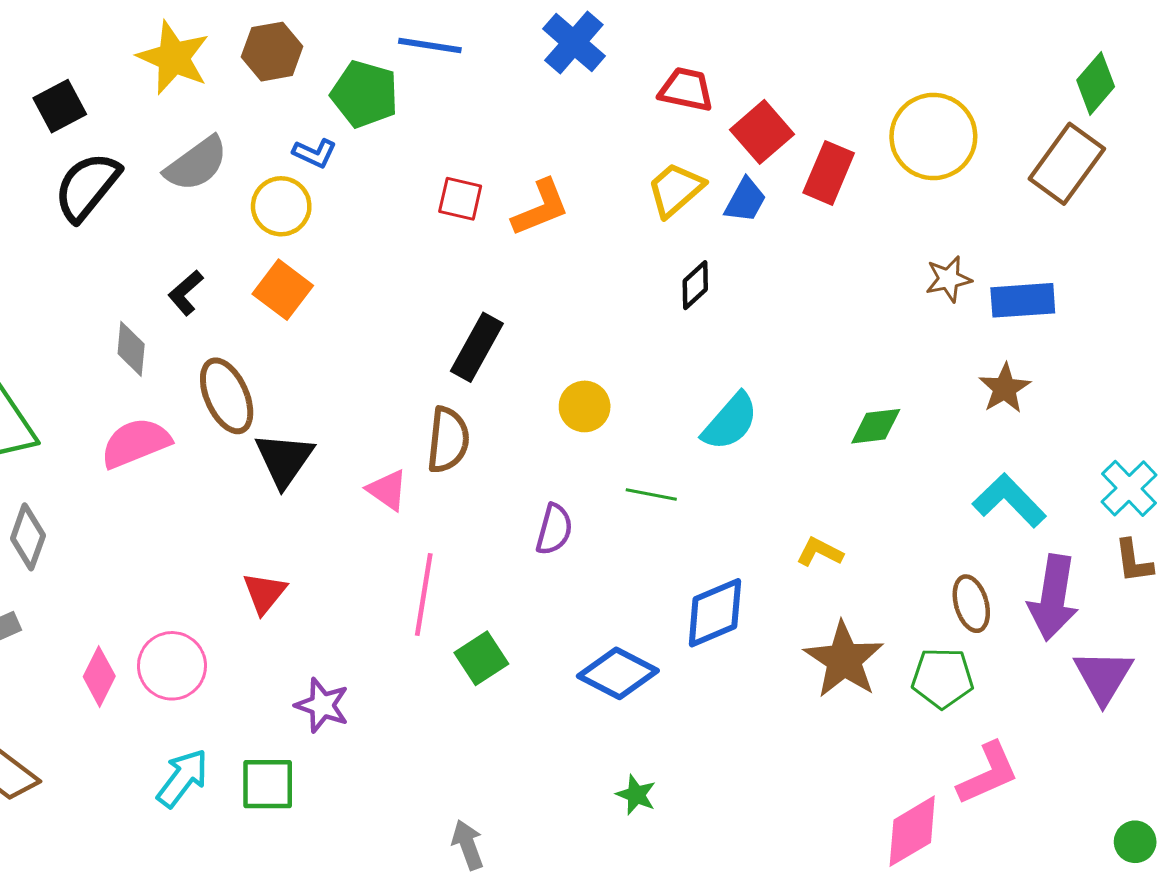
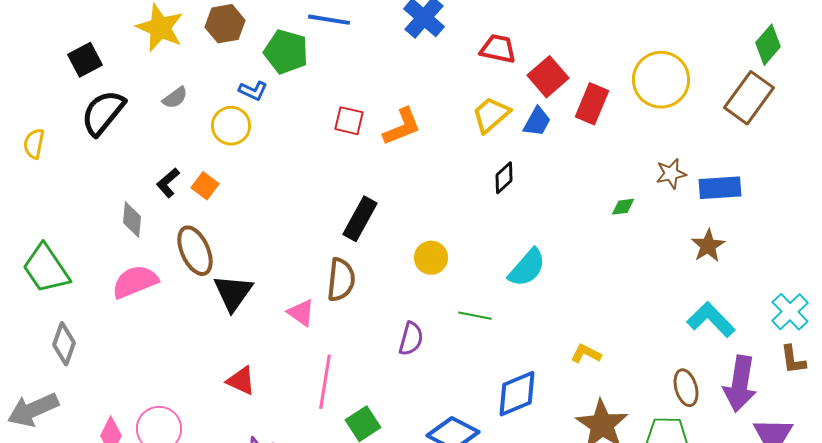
gray semicircle: (196, 164) -> (175, 98), size x0.6
orange square: (283, 290) -> (205, 186), moved, size x0.7
green diamond: (876, 426) -> (623, 207), moved, size x0.7
red triangle: (265, 593) -> (241, 381), moved, turned -44

